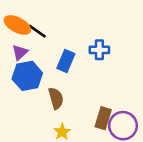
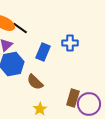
brown semicircle: (56, 98) -> (35, 82), turned 150

